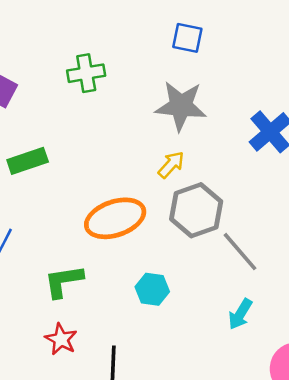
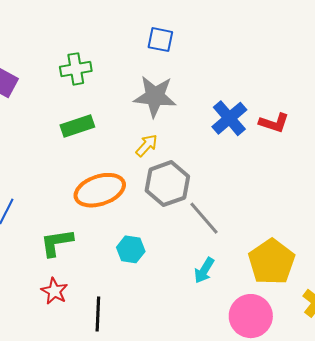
green rectangle: (28, 161) -> (77, 126), moved

